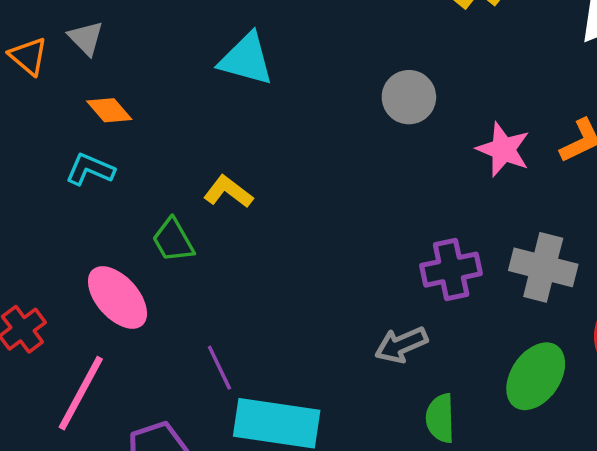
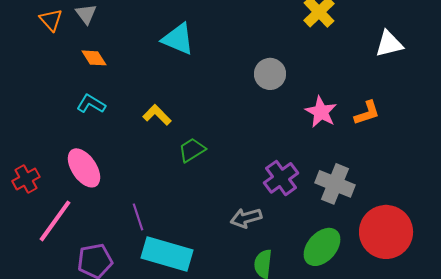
cyan L-shape: (90, 169) -> (91, 104), moved
green trapezoid: (173, 240) -> (192, 150), moved, turned 80
purple cross: (451, 270) -> (281, 178), turned -32

